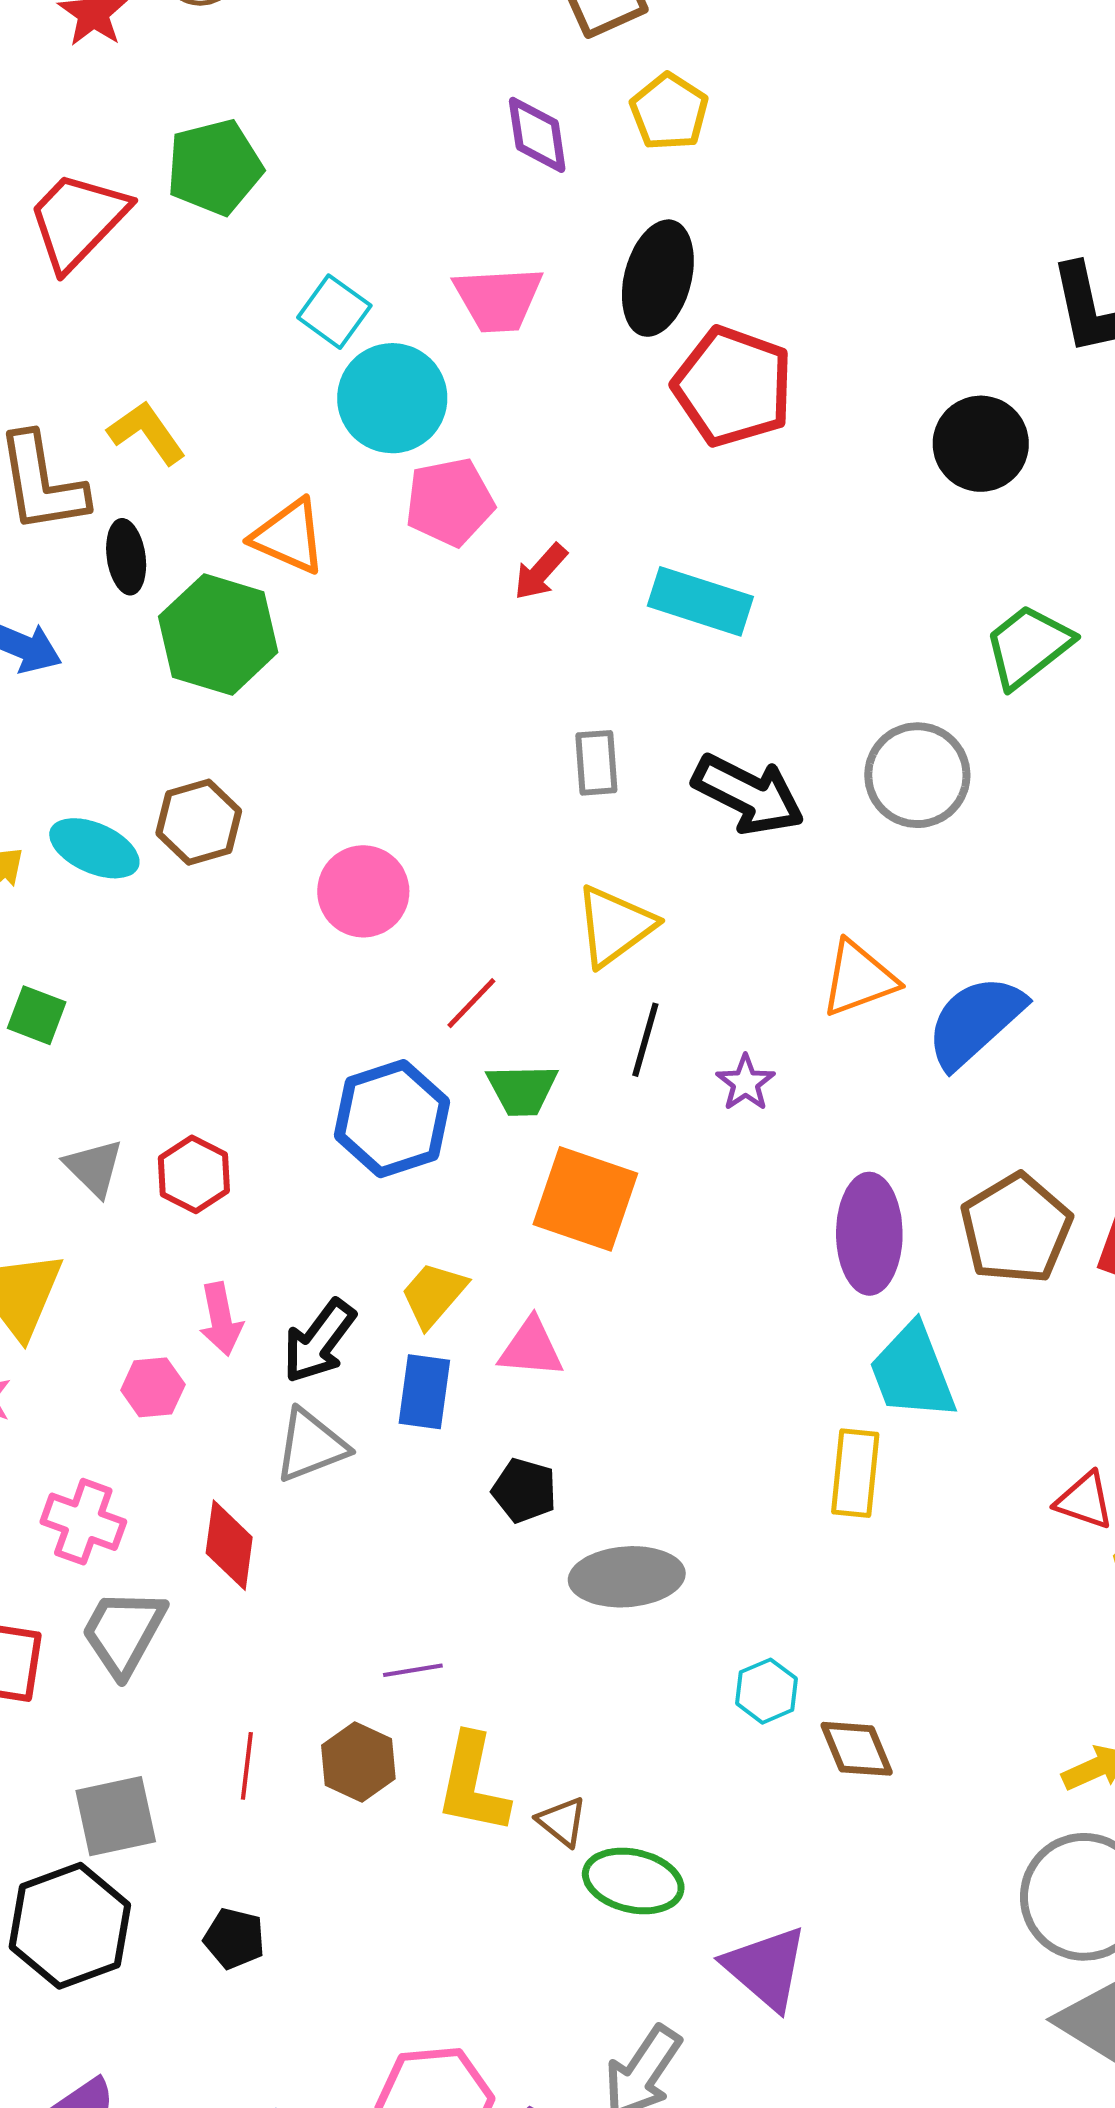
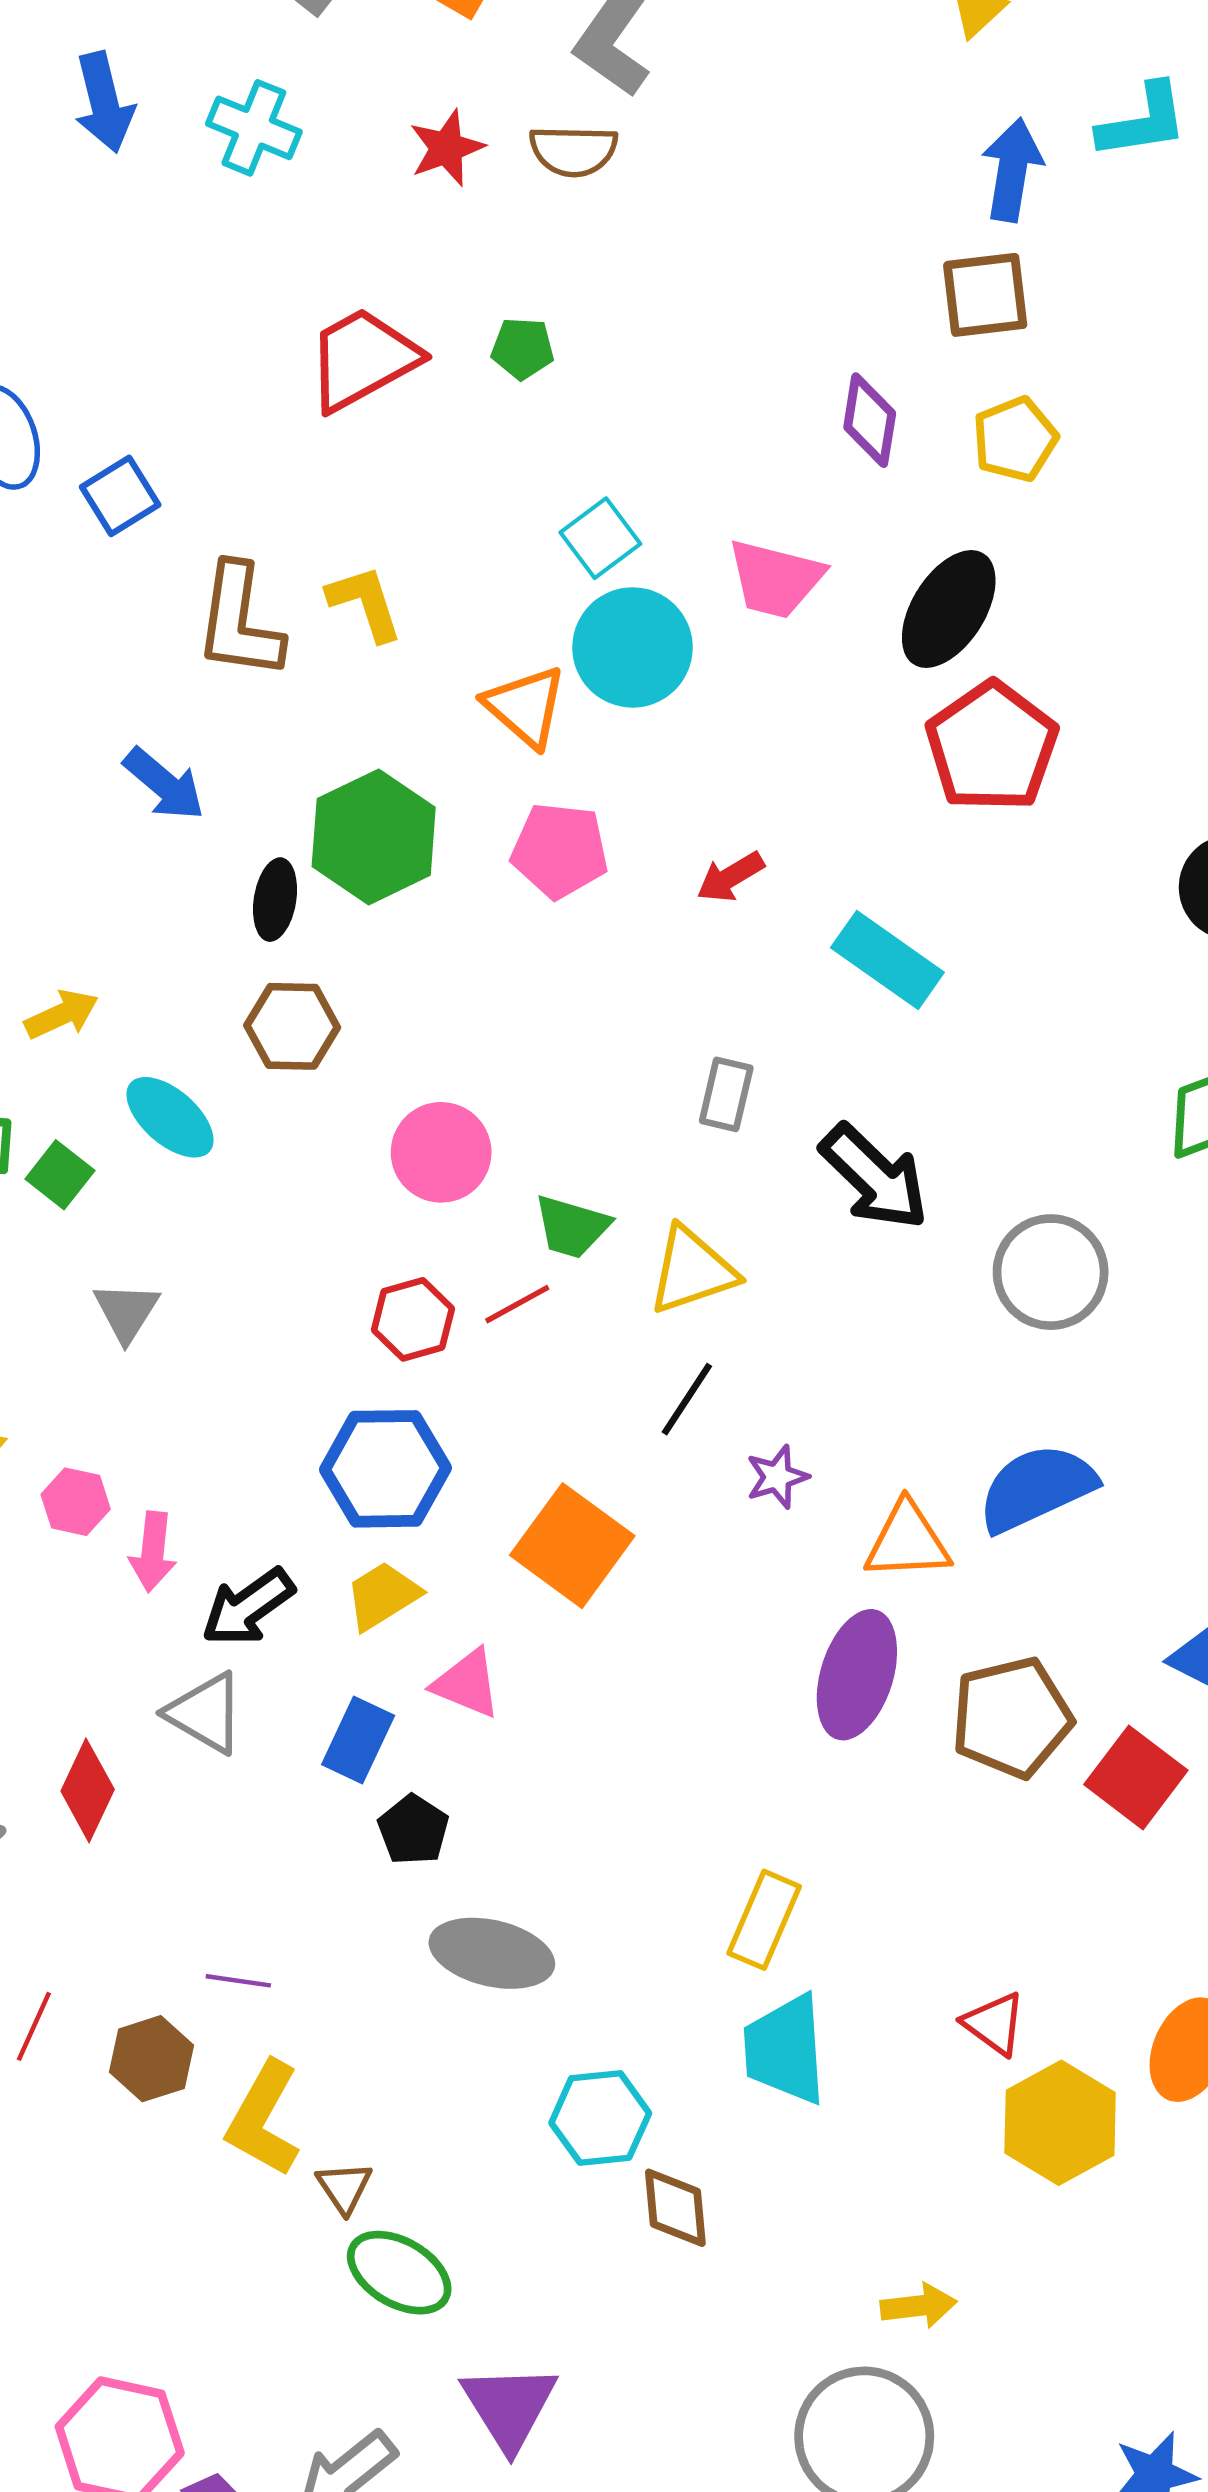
green pentagon: (214, 167) -> (523, 348), size x0.6
pink pentagon: (450, 502) -> (560, 850), moved
orange triangle: (289, 536) -> (525, 707), moved
black ellipse: (126, 557) -> (275, 900), moved
gray circle: (917, 775) -> (1051, 1272), moved
cyan ellipse: (94, 848) -> (170, 1117), moved
orange triangle: (859, 979) -> (907, 1541), moved
green trapezoid: (522, 1090) -> (572, 1227), moved
blue hexagon: (392, 1119) -> (385, 1469), moved
gray triangle: (94, 1168) -> (126, 1312), moved
red hexagon: (194, 1174) -> (413, 1319), moved
cyan trapezoid: (912, 1372) -> (785, 2049), moved
pink hexagon: (153, 1387) -> (76, 1502), moved
blue rectangle: (424, 1392) -> (358, 1740), moved
gray triangle: (311, 1446) -> (205, 1713), turned 34
cyan hexagon: (766, 1691) -> (600, 2118), size x1.4

